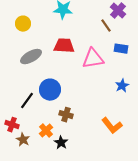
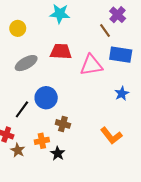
blue rectangle: (121, 49) -> (121, 55), size x1.5
orange cross: (46, 131) -> (42, 141), turned 32

